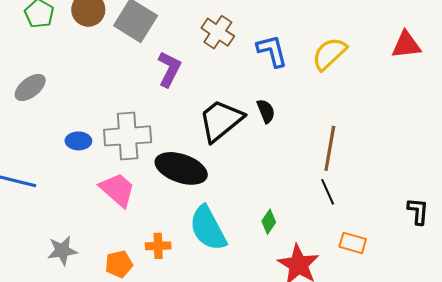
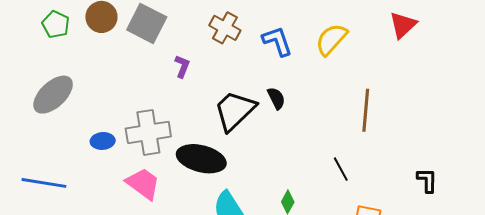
red triangle: (406, 45) -> (403, 25), turned -32
purple L-shape: (169, 69) -> (182, 66), size x0.7
gray ellipse: (30, 87) -> (53, 95), size x1.4
brown line: (330, 148) -> (366, 110), moved

